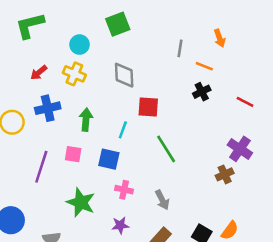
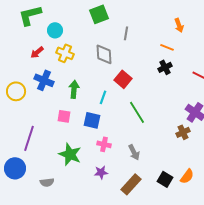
cyan circle: (80, 45) -> (55, 30), moved
gray line: (180, 48) -> (126, 33), moved
red square: (148, 107) -> (123, 79), turned 36
blue cross: (48, 108) -> (44, 80), turned 36
purple line: (41, 167) -> (29, 138), moved

